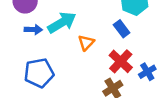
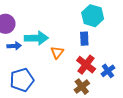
cyan arrow: (62, 22) -> (36, 38), turned 35
blue rectangle: (122, 29) -> (84, 39), turned 40

